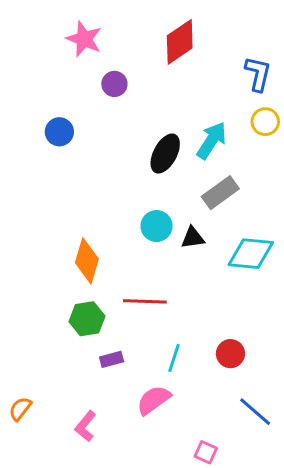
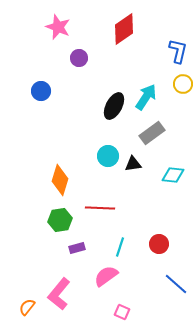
cyan diamond: (251, 254) -> (173, 175), size x0.7
orange semicircle: (20, 409) -> (27, 307), moved
pink L-shape: (85, 426) -> (59, 294), size x1.5
pink square: (206, 452) -> (122, 312), moved

